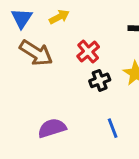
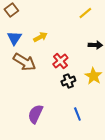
purple semicircle: (52, 128) -> (35, 114), turned -48

